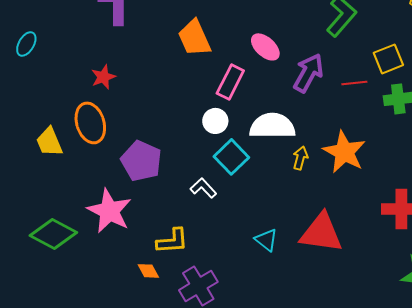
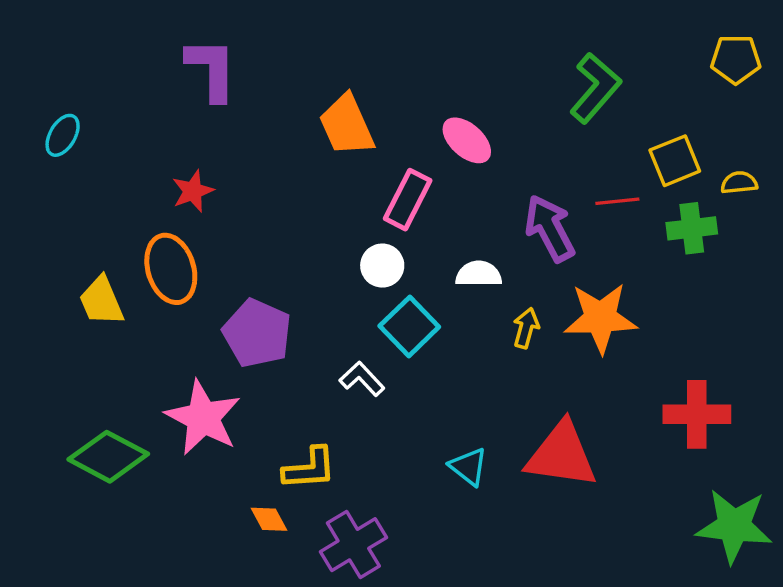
purple arrow: (308, 73) -> (550, 228), moved, turned -57
white semicircle: (272, 126) -> (479, 274), size x0.6
orange star: (344, 152) -> (600, 318), turned -30

